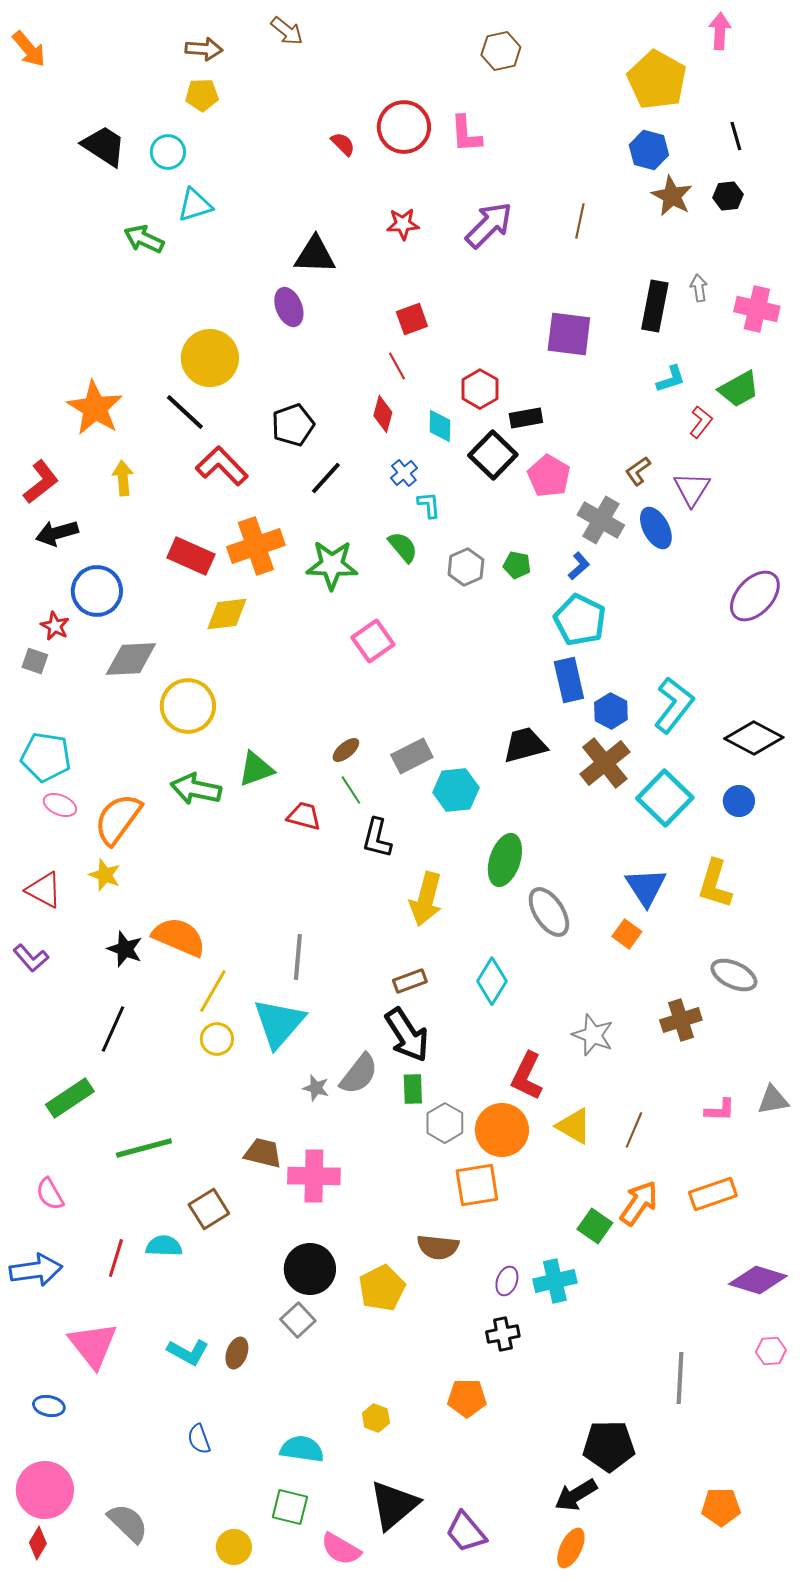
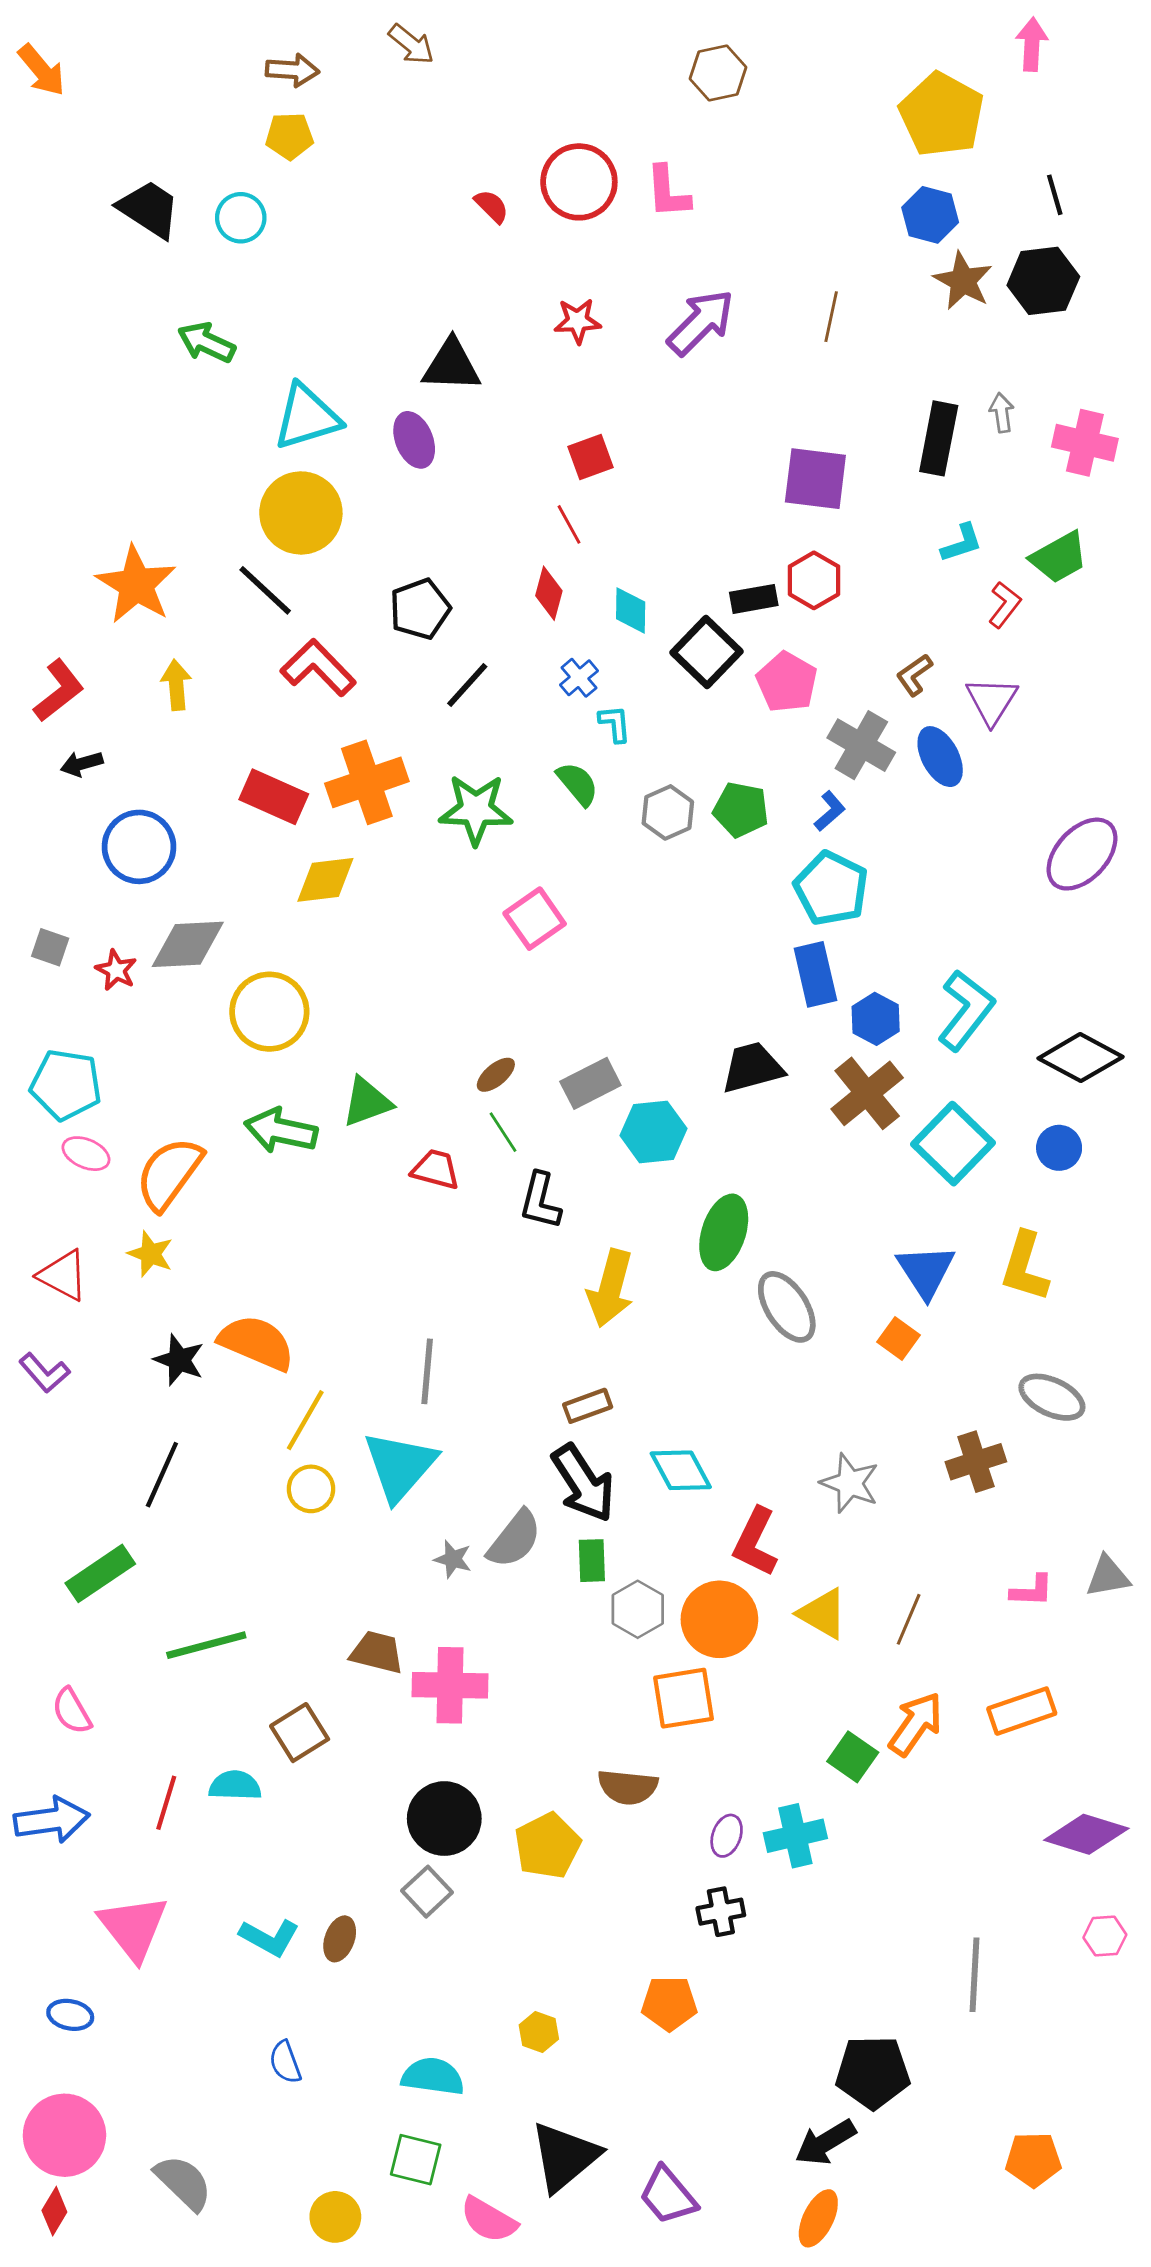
black hexagon: (728, 196) -> (1043, 281), size x1.6
cyan triangle: (195, 205) -> (307, 417), moved, size x1.4
red hexagon: (480, 389) -> (814, 580), moved
black arrow: (57, 533) -> (82, 764), size x0.7
green pentagon: (517, 565) -> (741, 810), size x1.4
red star: (55, 626) -> (116, 970), moved
cyan diamond: (492, 981) -> (681, 1470), moved, turned -60

